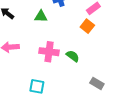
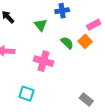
green triangle: (41, 16) -> (41, 25), turned 40
green semicircle: (73, 56) -> (67, 43), moved

